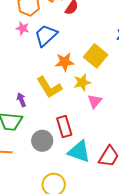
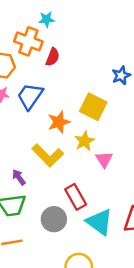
cyan triangle: (79, 152) -> (99, 222), turned 30

